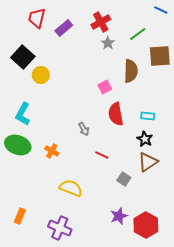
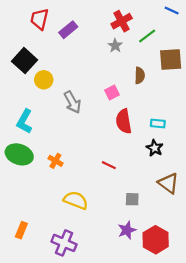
red cross: (101, 22) -> (122, 21), moved
brown semicircle: (131, 71) -> (140, 76), size x0.7
gray arrow: (84, 129) -> (73, 102), moved, size x1.5
brown triangle: (148, 162) -> (168, 183), moved, turned -50
gray square: (124, 179) -> (132, 199), moved, turned -32

